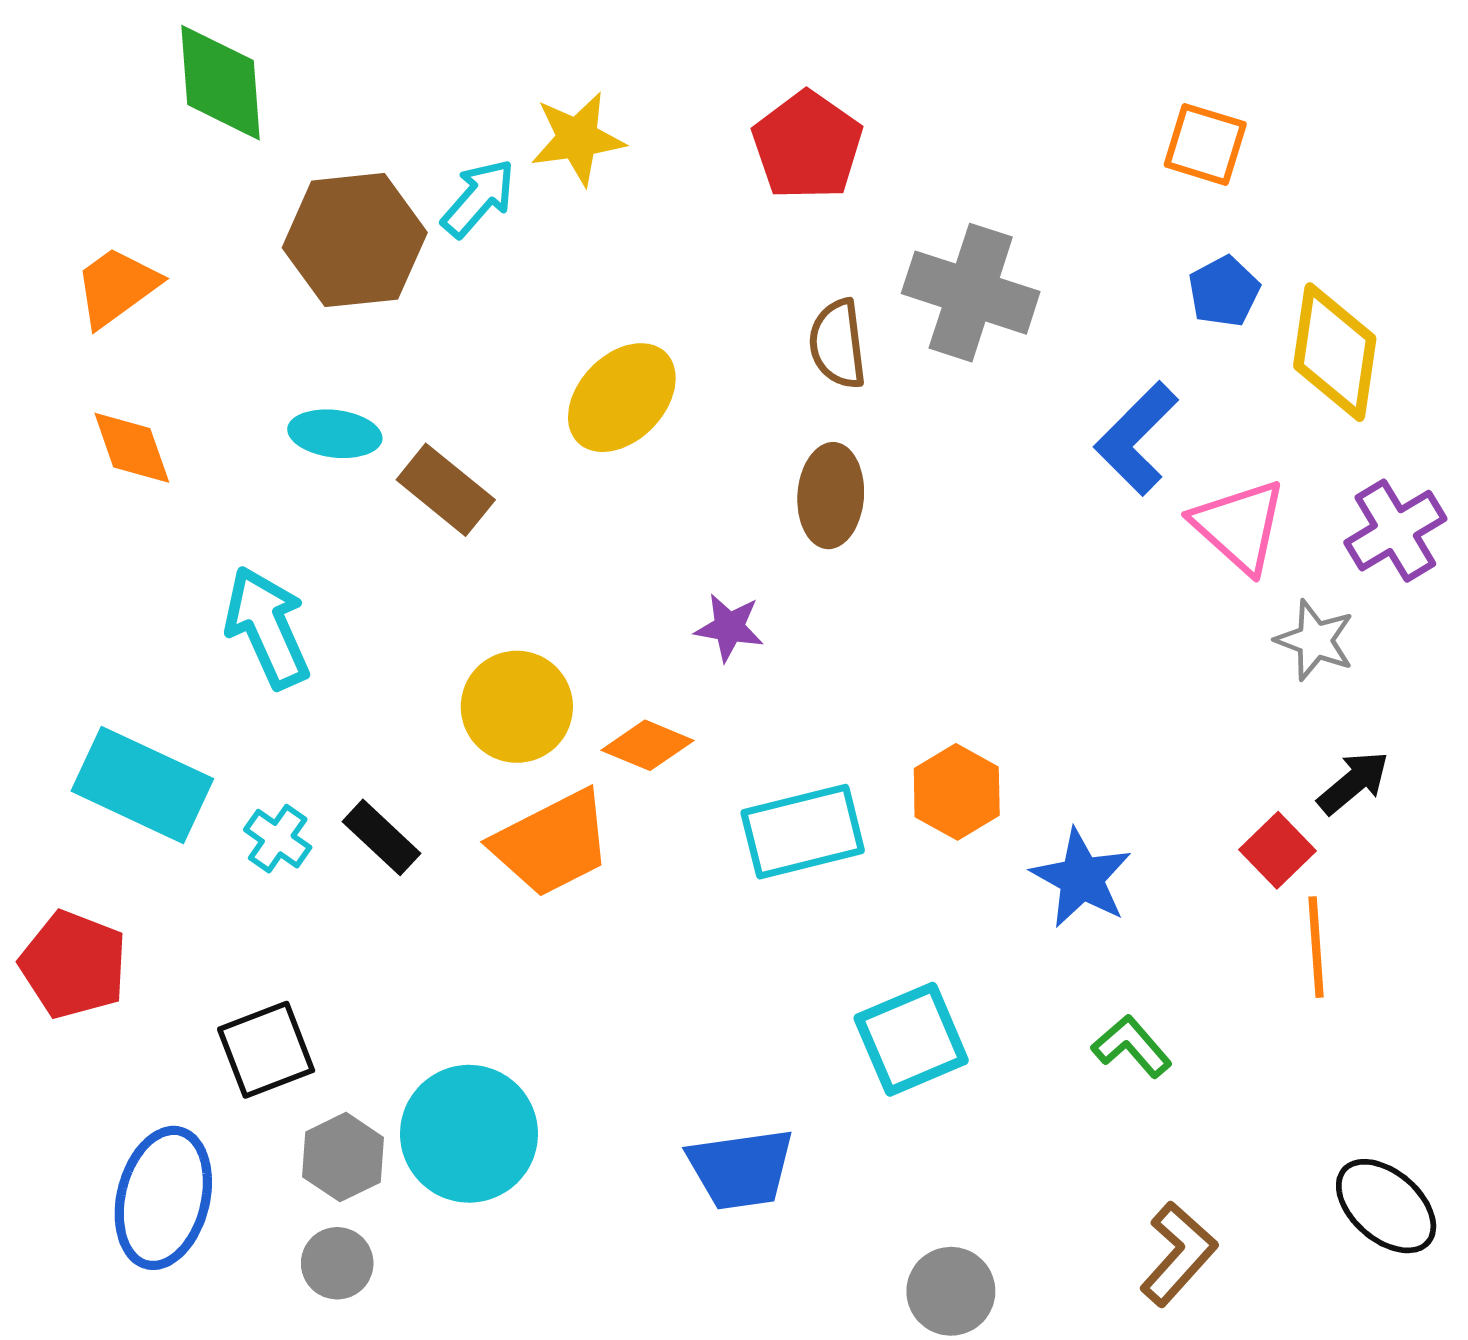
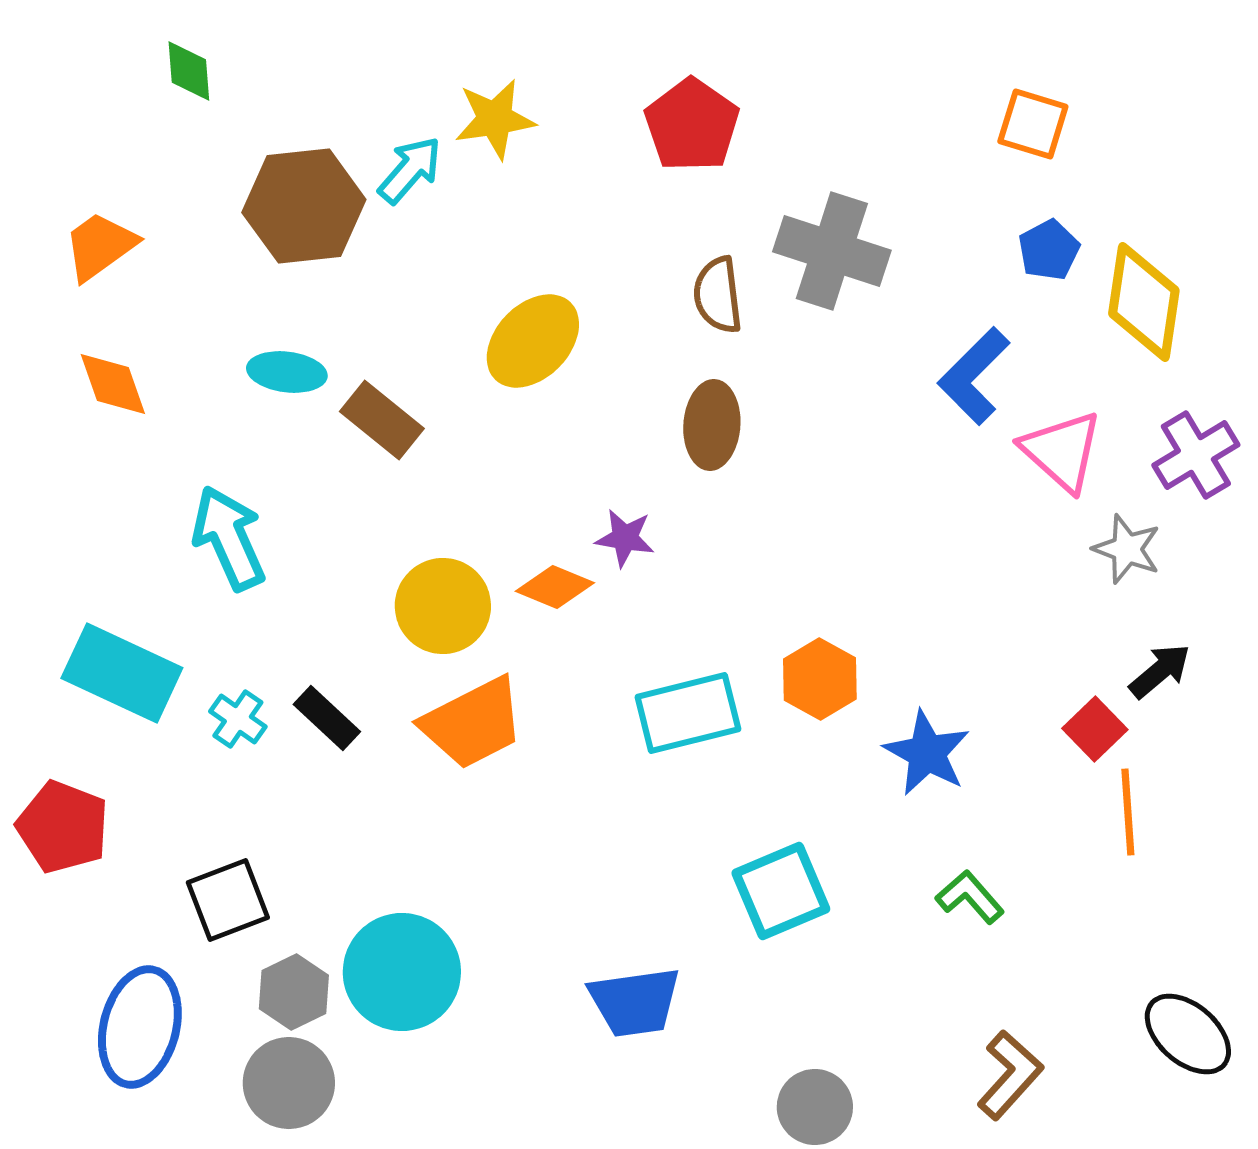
green diamond: (221, 83) -> (189, 71), size x0.6
orange diamond: (648, 745) -> (555, 587), moved
gray circle: (337, 1263) -> (289, 1083), size x1.5

